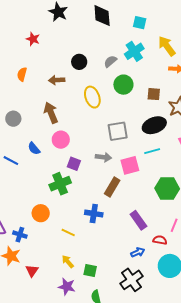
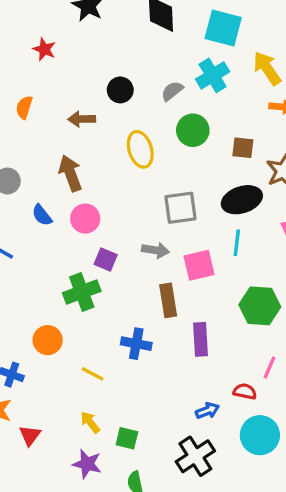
cyan square: (140, 23) -> (223, 28), size x1.6
blue semicircle: (34, 148) -> (42, 215), moved
cyan line: (152, 151) -> (237, 243), turned -70
brown rectangle: (112, 187) -> (168, 300), turned -42
purple rectangle: (138, 220) -> (201, 339), moved, turned 30

